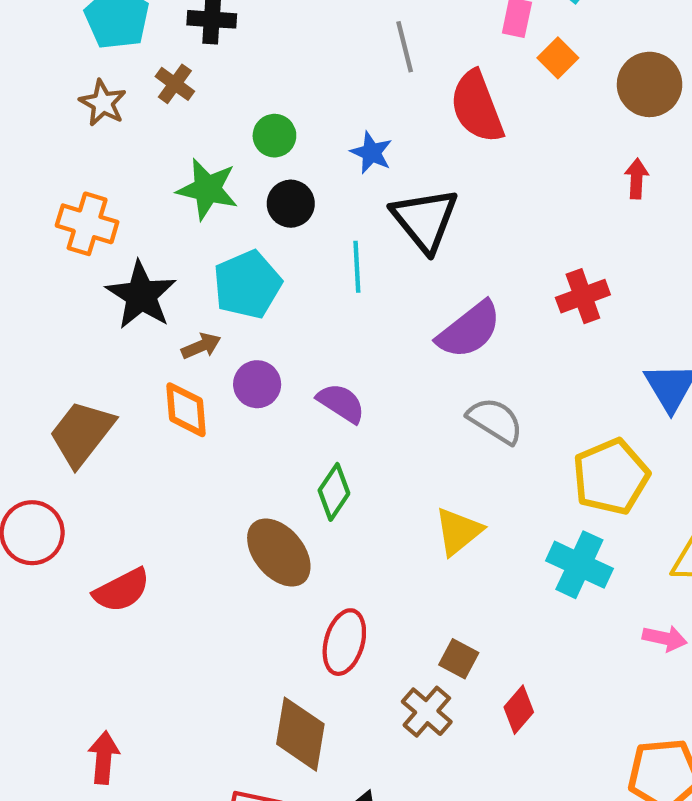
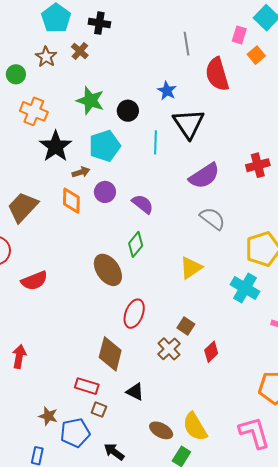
green circle: (274, 136) -> (16, 74), moved

